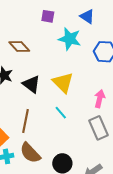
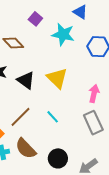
purple square: (48, 16) -> (35, 19), moved, turned 32
cyan line: (61, 113) -> (53, 117), moved
brown line: (25, 121) -> (21, 117), turned 35

